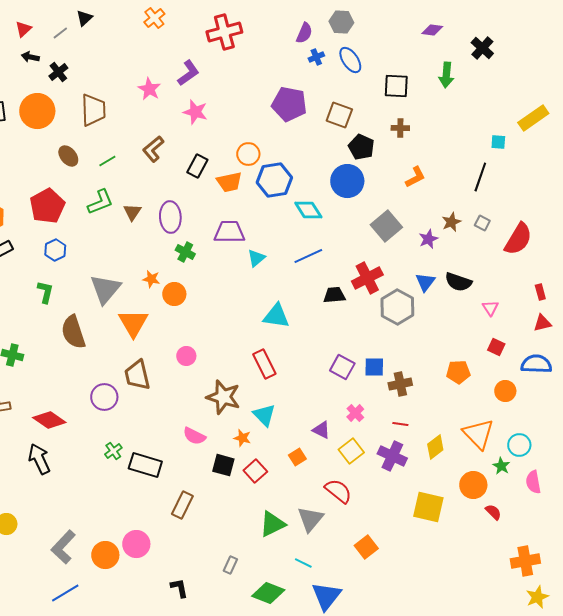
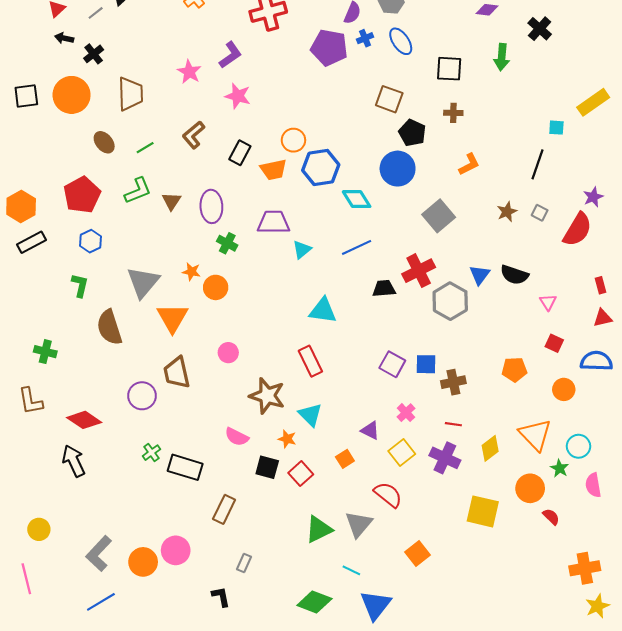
purple pentagon: (289, 104) -> (329, 48), moved
purple star: (428, 239) -> (593, 197), moved
gray rectangle: (230, 565) -> (244, 563), moved

